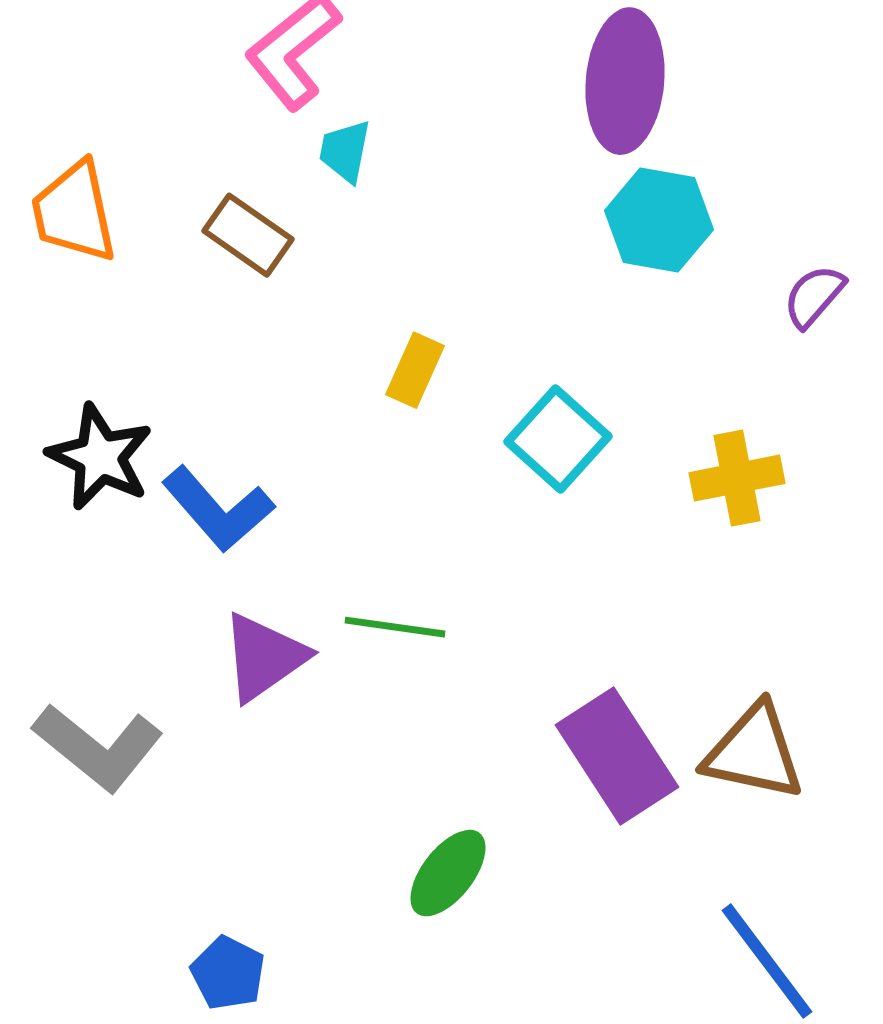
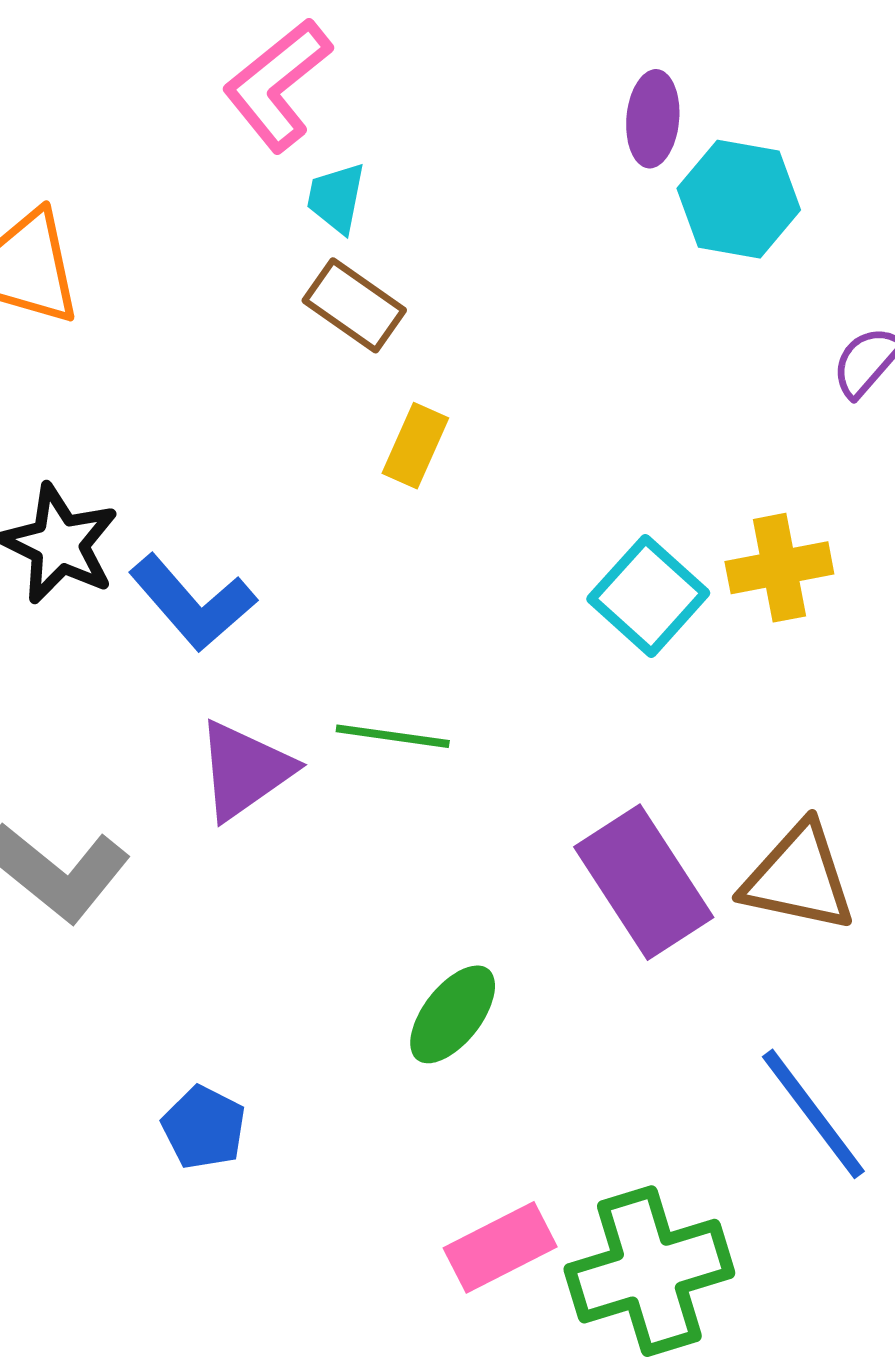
purple ellipse: (625, 81) -> (653, 119), size x0.6
cyan hexagon: (659, 220) -> (739, 199), moved
brown rectangle: (248, 235) -> (354, 305), moved
cyan square: (558, 439) -> (648, 596), moved

